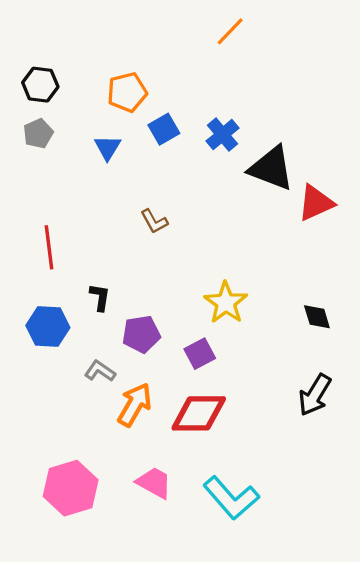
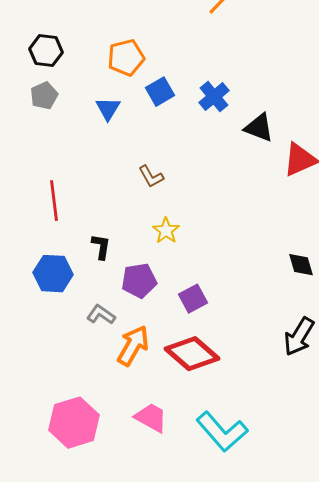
black triangle: (271, 168) -> (259, 128), size x0.7
yellow star: (226, 303) -> (166, 231), moved, size x0.7
red diamond: (199, 413) -> (192, 354), turned 42

